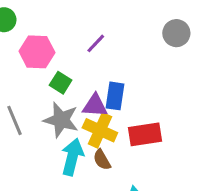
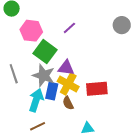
green square: (61, 83) -> (45, 52), size x1.6
blue rectangle: (115, 96) -> (52, 91), moved
cyan arrow: (72, 157) -> (36, 100), moved

